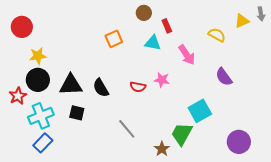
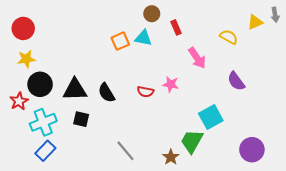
cyan triangle: (153, 43) -> (143, 38), moved
yellow star: (38, 56) -> (26, 59), moved
gray line: (127, 129) -> (125, 151), moved

